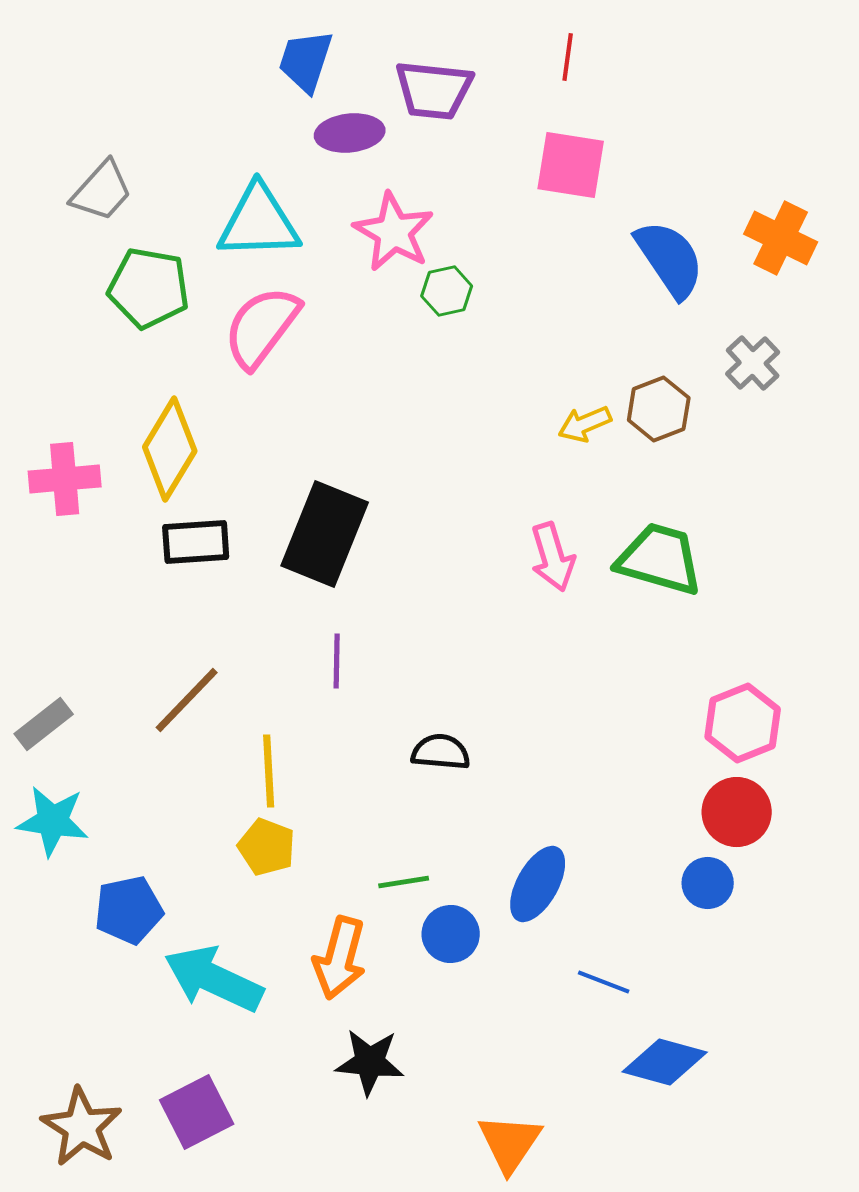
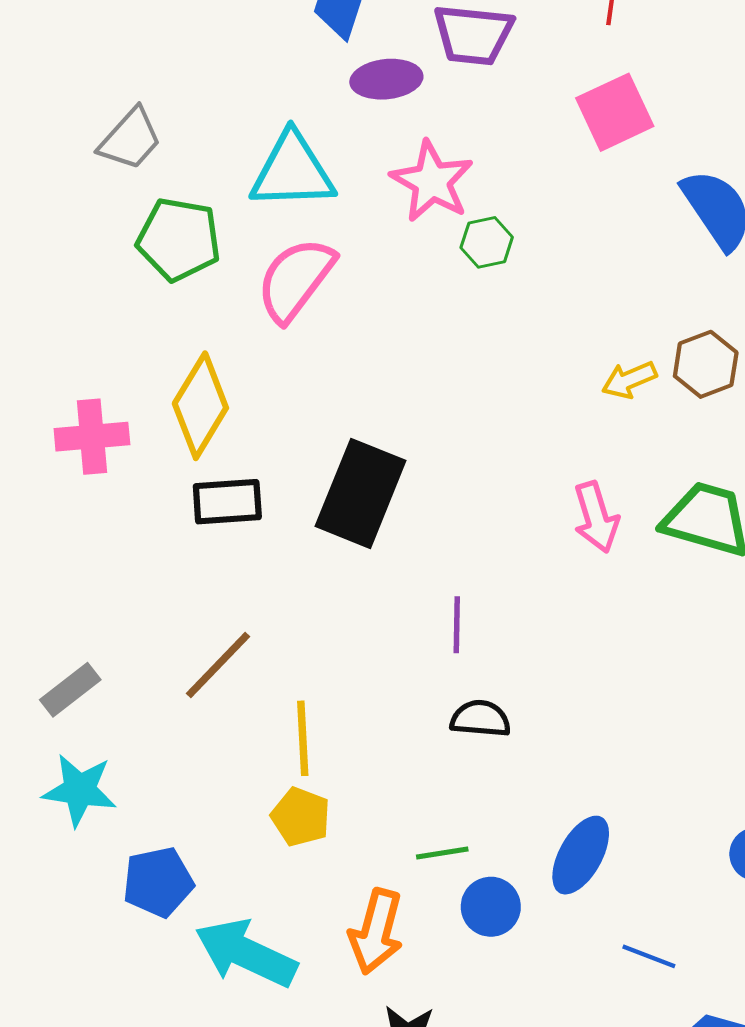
pink square: (571, 165) -> (615, 112), turned -34
purple line: (337, 661) -> (457, 625), moved

